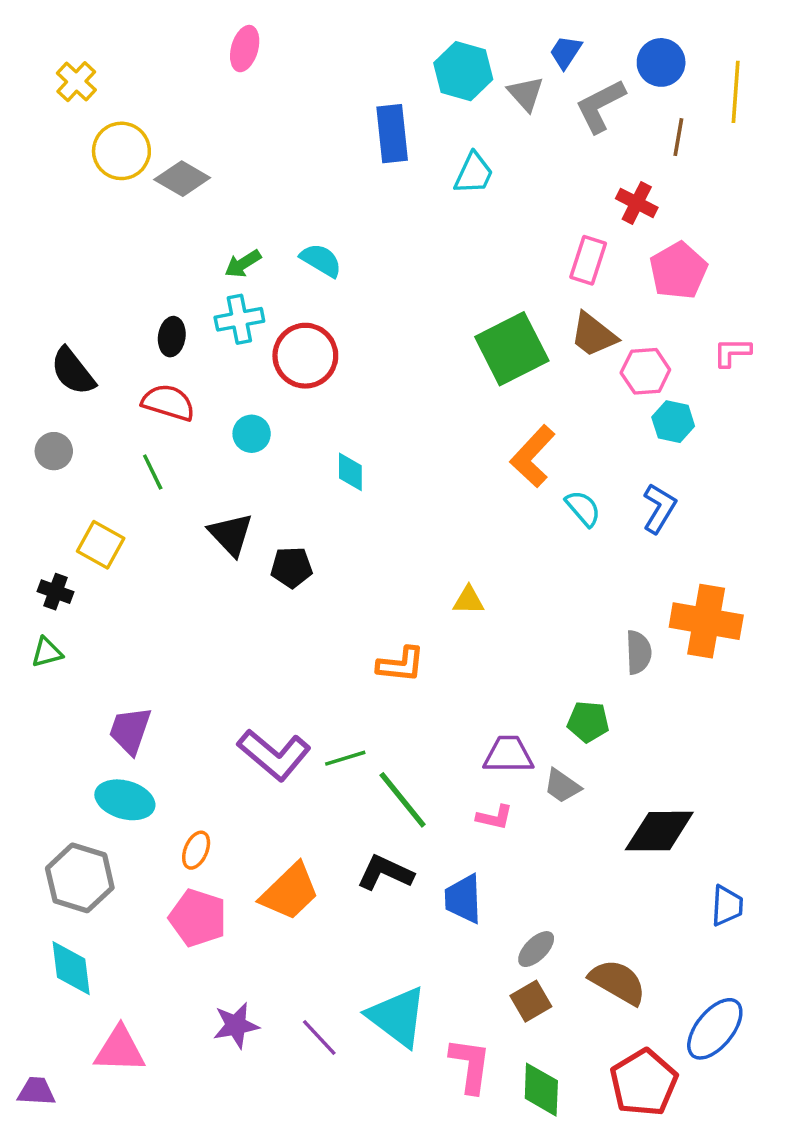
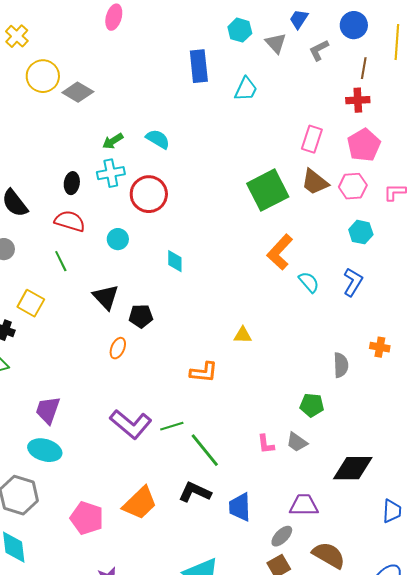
cyan hexagon: (463, 71) -> (240, 30), size x0.7
gray L-shape: (600, 106) -> (319, 50), size x0.7
red cross: (637, 203) -> (358, 100), moved, turned -30
pink hexagon: (645, 371) -> (353, 186), moved
orange cross: (706, 621) -> (380, 347), size x0.5
purple trapezoid: (508, 755) -> (304, 505), moved
pink L-shape: (494, 817) -> (266, 444), moved, turned 70
orange ellipse: (196, 850) -> (118, 348), moved

